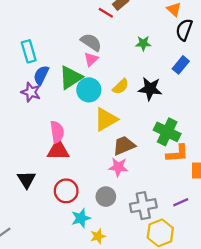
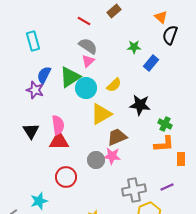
red line: (106, 13) -> (84, 21), moved
cyan rectangle: (29, 51) -> (33, 41), moved
blue rectangle: (181, 65) -> (151, 63), moved
black star: (150, 89) -> (140, 105), moved
green cross: (167, 132) -> (165, 124), moved, size x0.6
black triangle: (26, 180) -> (31, 131), moved
gray circle: (106, 197) -> (96, 160), moved
cyan star: (81, 218) -> (39, 201), moved

